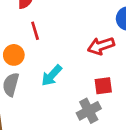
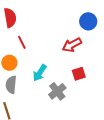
gray cross: (89, 111) -> (57, 91), moved

